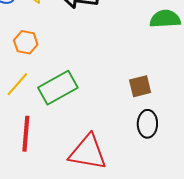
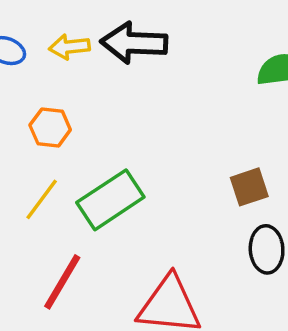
red line: (26, 134) -> (62, 282), turned 30

